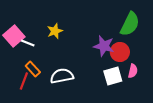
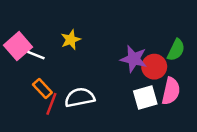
green semicircle: (130, 24) -> (176, 50), moved, size x0.7
pink semicircle: (133, 71) -> (171, 91), size x1.5
red line: (24, 81) -> (51, 104), moved

